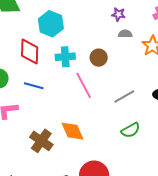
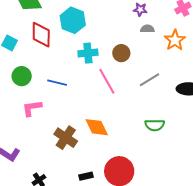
red diamond: (30, 51) -> (41, 35), moved
gray line: (124, 97) -> (150, 80), moved
green semicircle: (131, 130) -> (155, 125), turned 30

